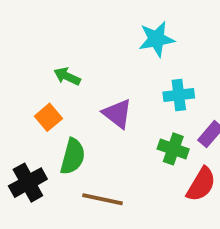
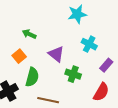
cyan cross: (179, 95) -> (89, 44), turned 35
green cross: (173, 149) -> (73, 74), moved

